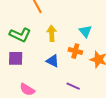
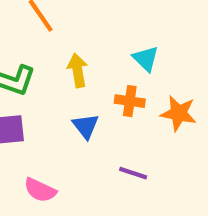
blue triangle: (53, 61) -> (86, 126), turned 32

